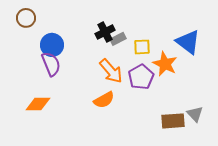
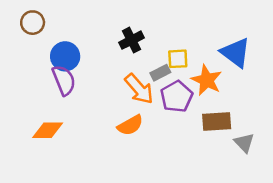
gray rectangle: (118, 39) -> (160, 73), moved
brown rectangle: (173, 121) -> (217, 121), moved

